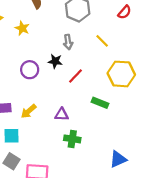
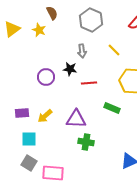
yellow star: (22, 28) -> (39, 30), moved
red line: (75, 76) -> (89, 83), turned 42
purple triangle: (62, 114) -> (76, 119), size x1.5

